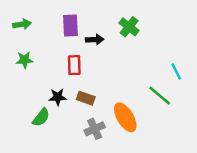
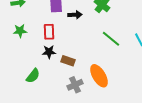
red rectangle: (74, 65) -> (49, 32), moved
green line: (160, 96) -> (111, 39), moved
black star: (58, 97) -> (49, 52), moved

